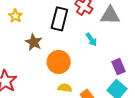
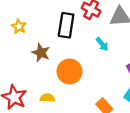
yellow semicircle: (65, 88) -> (48, 98), moved

